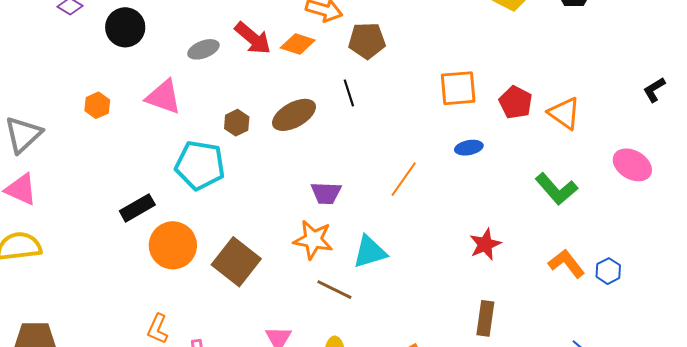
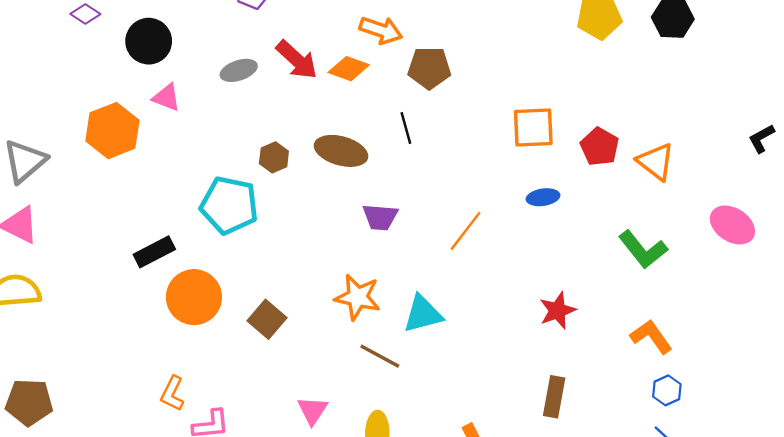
pink triangle: (164, 97) -> (166, 97), moved, size x0.7
orange hexagon: (97, 105) -> (112, 131), size x1.8
brown ellipse: (294, 115) -> (341, 151), turned 42
purple trapezoid: (326, 193) -> (380, 217), moved
brown square: (236, 262) -> (267, 319), size x0.7
blue hexagon: (608, 271) -> (667, 390), moved

